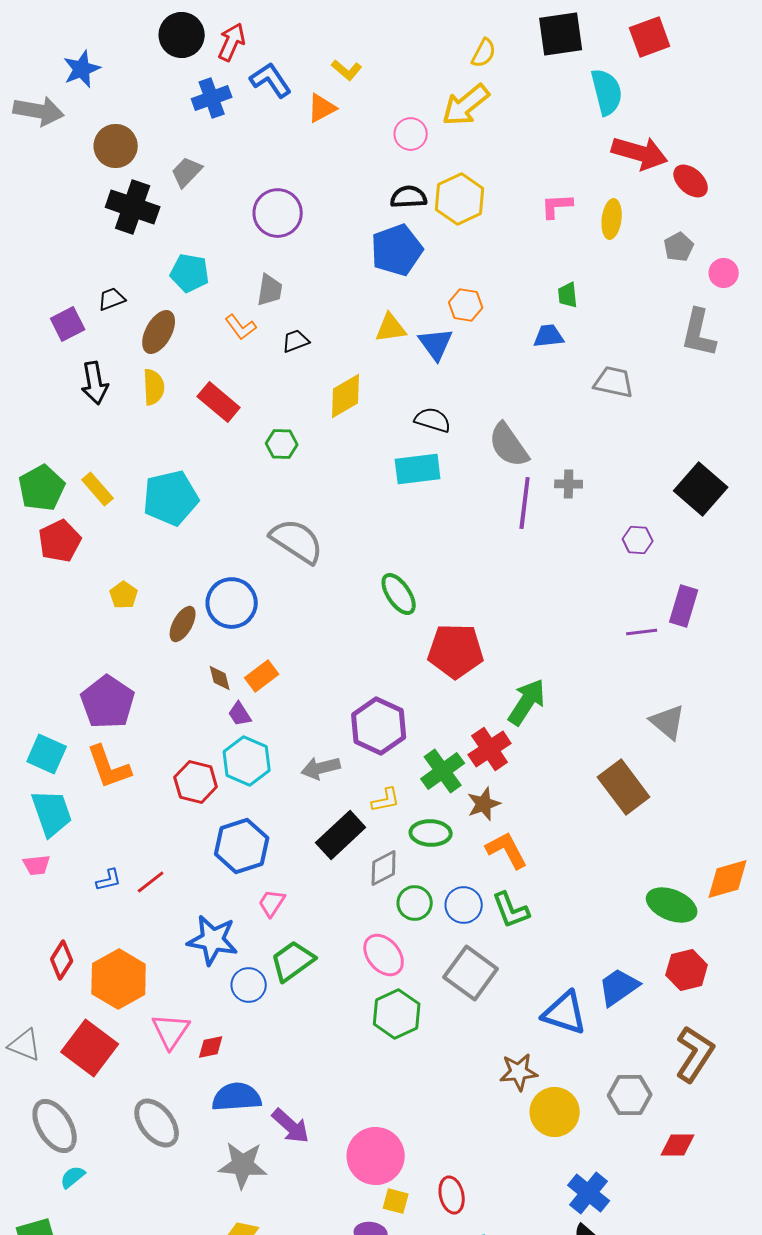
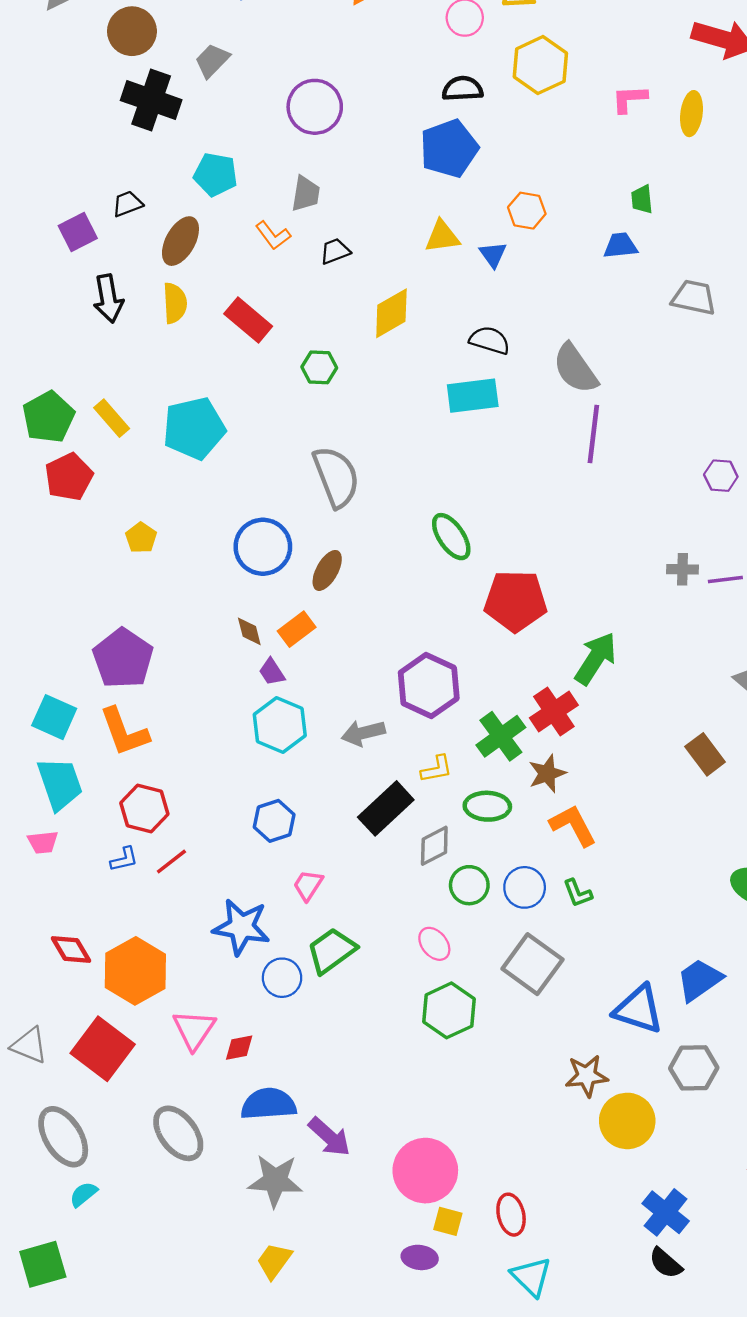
yellow hexagon: (460, 199) -> (540, 65), moved
blue triangle: (436, 344) -> (493, 255), size x0.7
gray cross: (569, 484) -> (682, 569), moved
gray semicircle: (297, 541) -> (336, 477), turned 36
brown ellipse: (183, 624) -> (327, 570), moved
red hexagon: (196, 782) -> (144, 808), moved
brown rectangle: (624, 787) -> (705, 754), size x0.7
blue hexagon: (242, 846) -> (274, 821), size x0.7
green L-shape: (511, 910) -> (578, 893), size x0.7
pink ellipse: (384, 955) -> (434, 944), size x0.7
red diamond: (62, 960) -> (71, 949), turned -63
gray hexagon: (630, 1095) -> (694, 1068), moved

